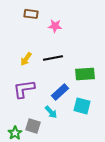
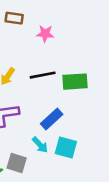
green rectangle: (85, 74) -> (75, 82), moved
cyan square: (82, 106) -> (66, 148), moved

